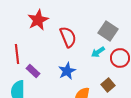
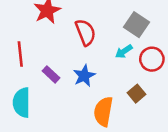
purple rectangle: (33, 71) -> (51, 74), moved

